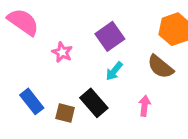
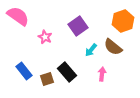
cyan arrow: (114, 71) -> (91, 50), moved
brown square: (65, 113) -> (47, 79), turned -32

